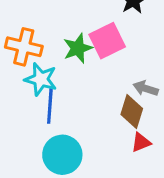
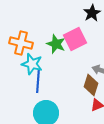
green star: (78, 48) -> (56, 44), turned -30

